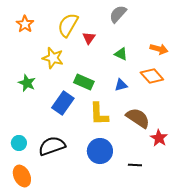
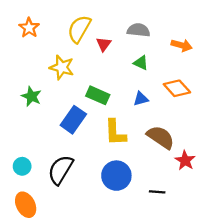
gray semicircle: (118, 14) -> (138, 30), moved, turned 54
orange arrow: (159, 49) -> (182, 45), moved
black semicircle: (52, 146) -> (61, 170), turned -40

